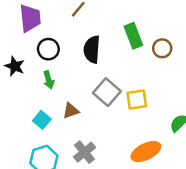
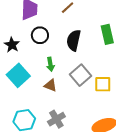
green arrow: (49, 80) -> (50, 64), moved
brown triangle: (71, 111) -> (50, 85), turned 32
cyan square: (42, 120) -> (18, 75), moved, size x1.6

